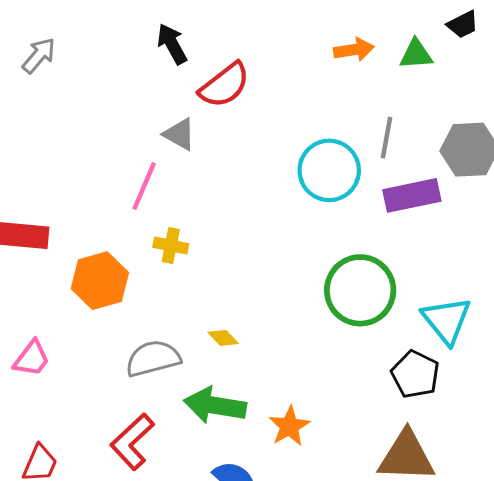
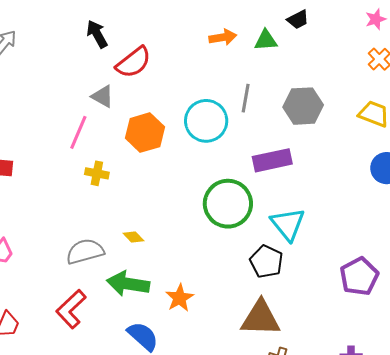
purple rectangle: (412, 195) -> (272, 160), moved
orange hexagon: (100, 281) -> (145, 133), moved

